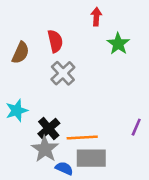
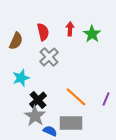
red arrow: (96, 17) -> (70, 29), moved
cyan star: (17, 111) -> (21, 78), moved
orange line: (82, 137) -> (76, 97), moved, turned 45

